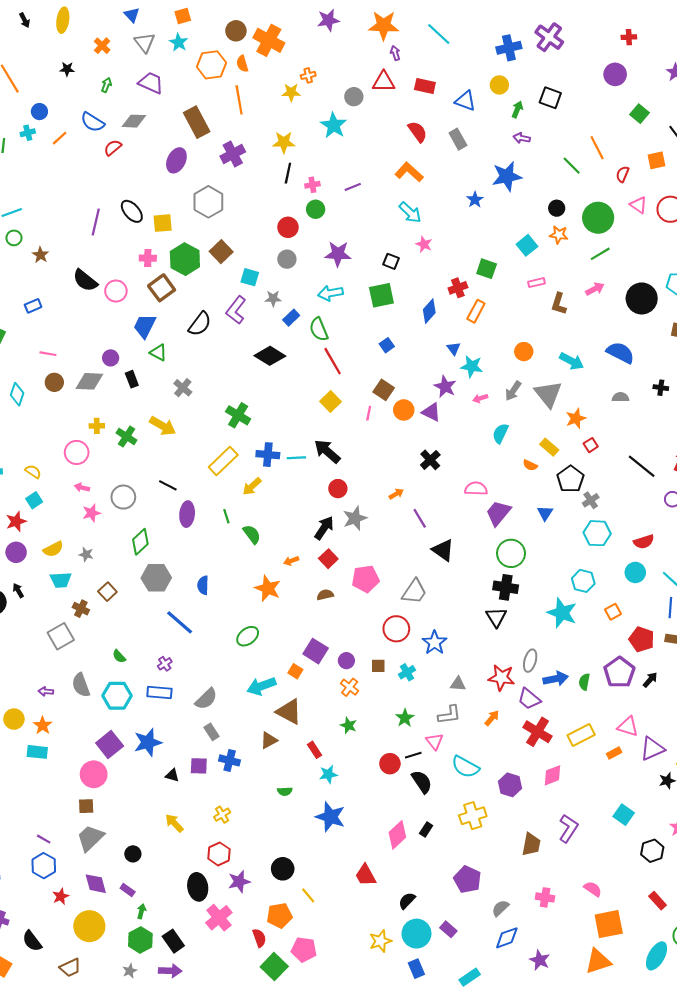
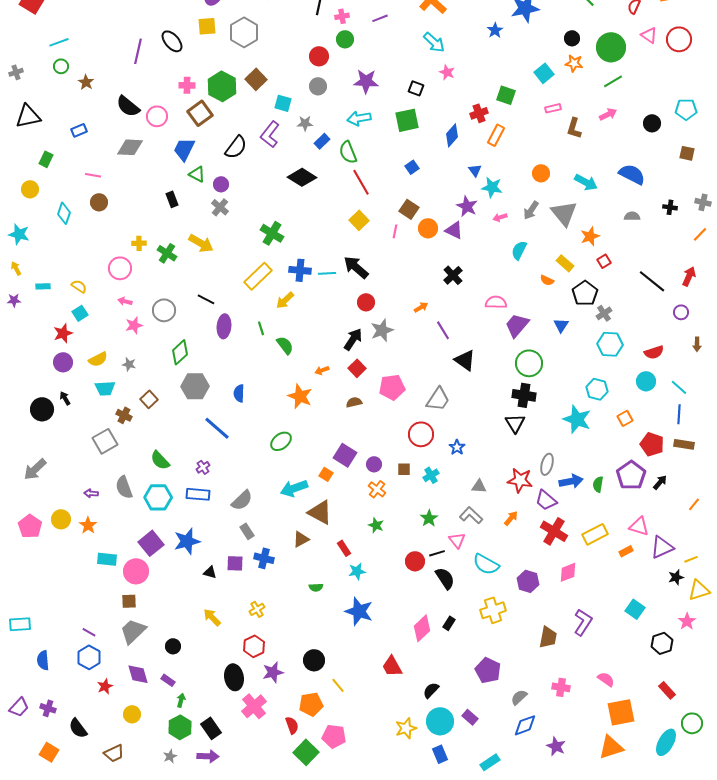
yellow square: (163, 223) -> (207, 26), moved
black circle: (642, 298) -> (652, 123), size x0.6
purple circle: (111, 358) -> (221, 184), moved
gray diamond: (89, 381) -> (130, 147), moved
blue star: (435, 643) -> (457, 447), size x0.7
green semicircle: (119, 656) -> (160, 460), size x1.5
gray L-shape: (449, 715) -> (471, 515), turned -130
cyan rectangle: (37, 752) -> (107, 559), moved
yellow circle: (89, 926) -> (132, 714), size x0.6

